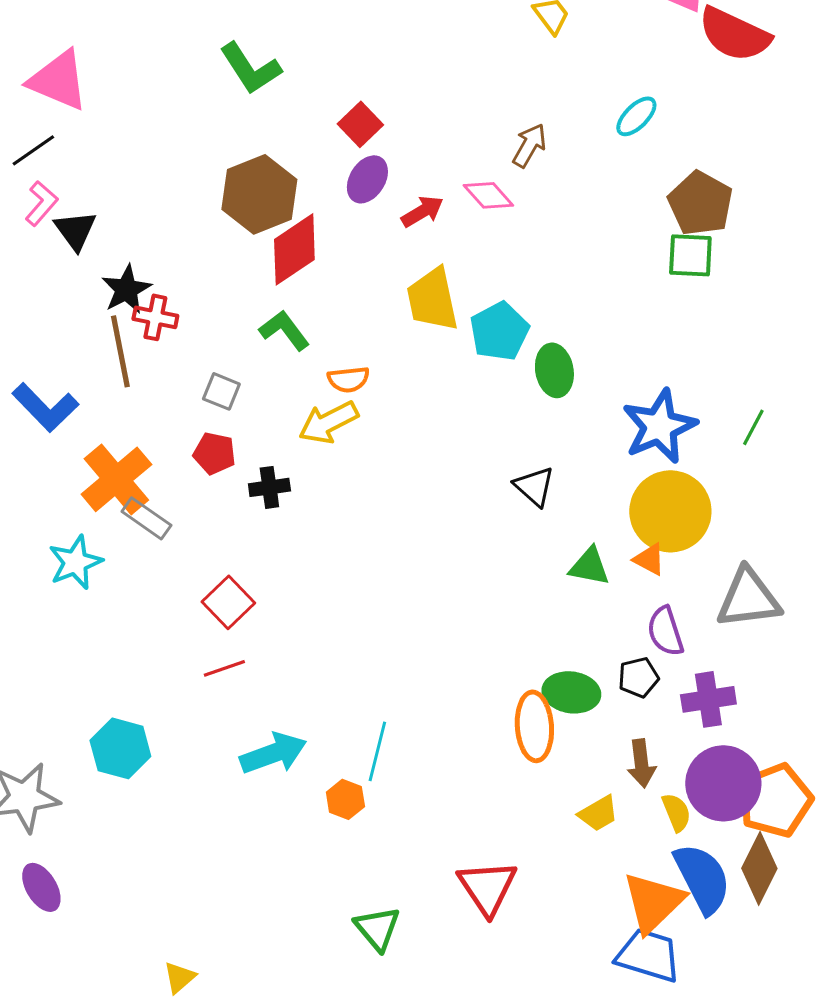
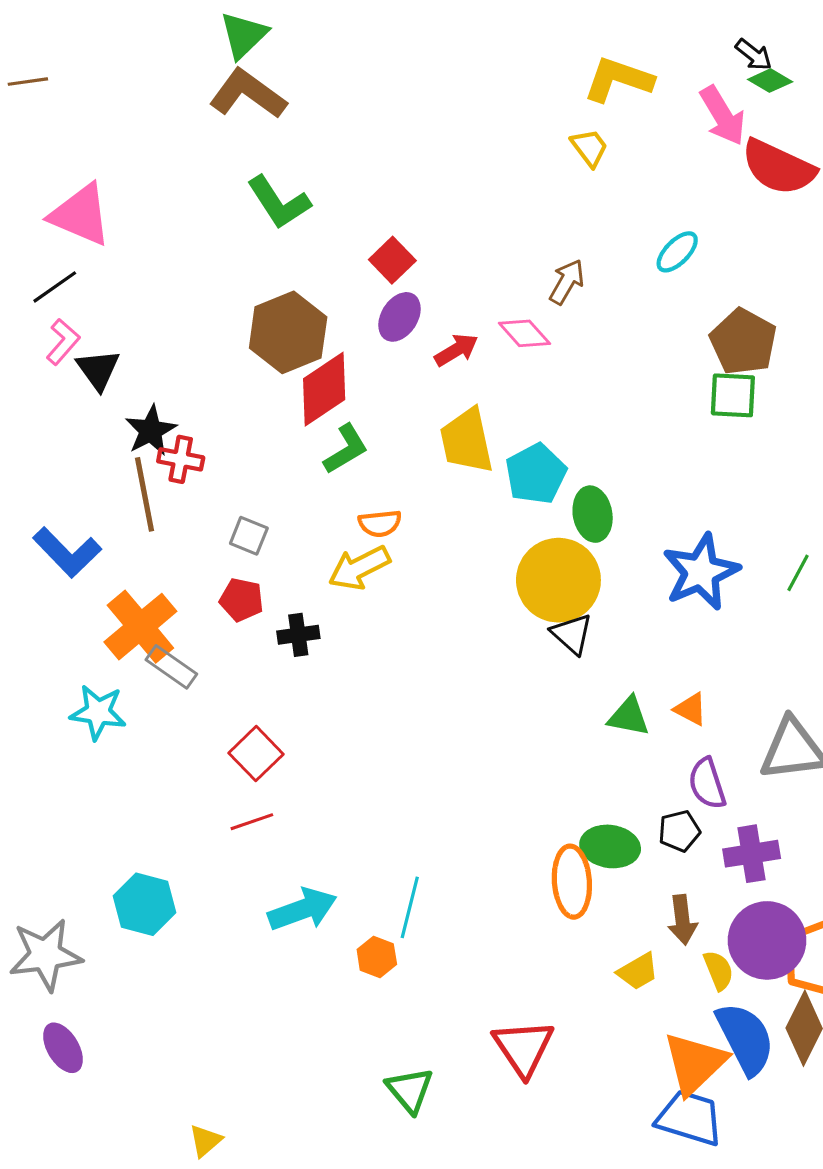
green L-shape: (284, 330) -> (346, 449), moved, turned 96
yellow circle: (670, 511) -> (558, 580), moved
cyan star: (75, 562) -> (98, 712), turned 30

